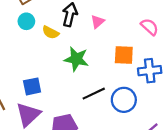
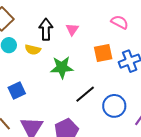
blue square: (32, 86) -> (17, 90), moved
blue circle: (124, 100) -> (114, 106), moved

